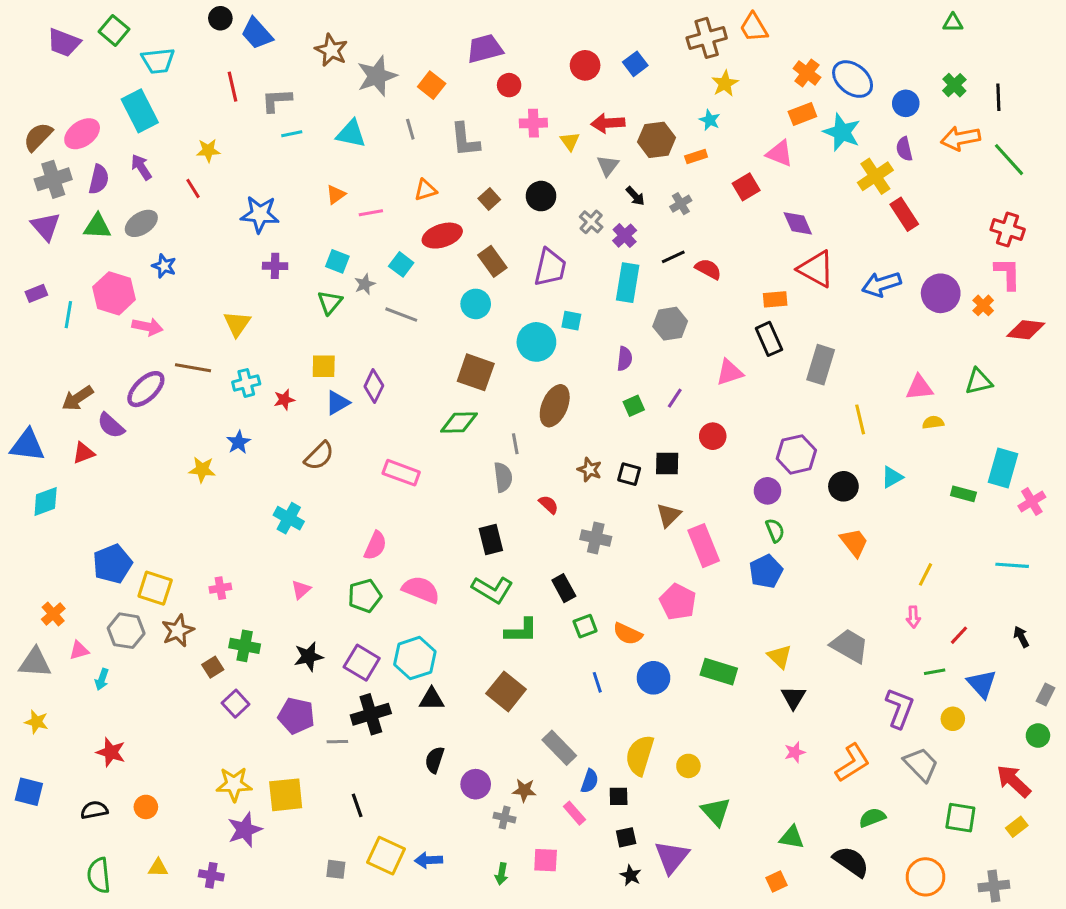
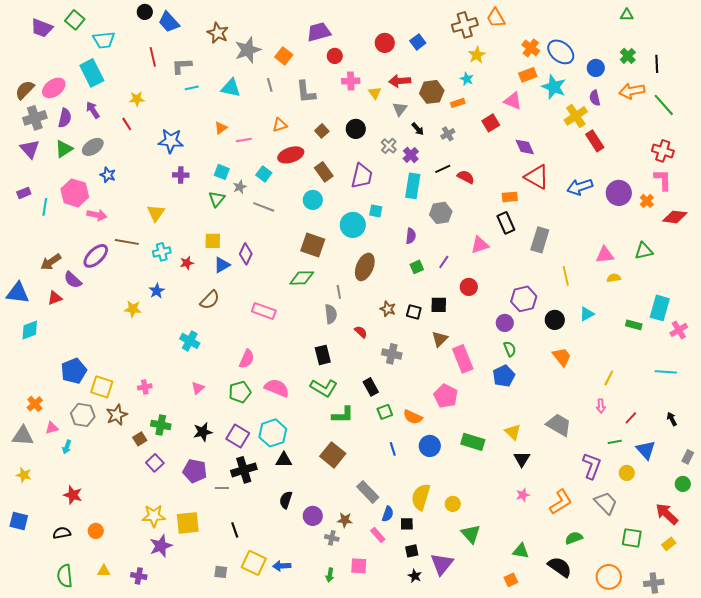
green triangle: (97, 226) -> (64, 149), turned -36

